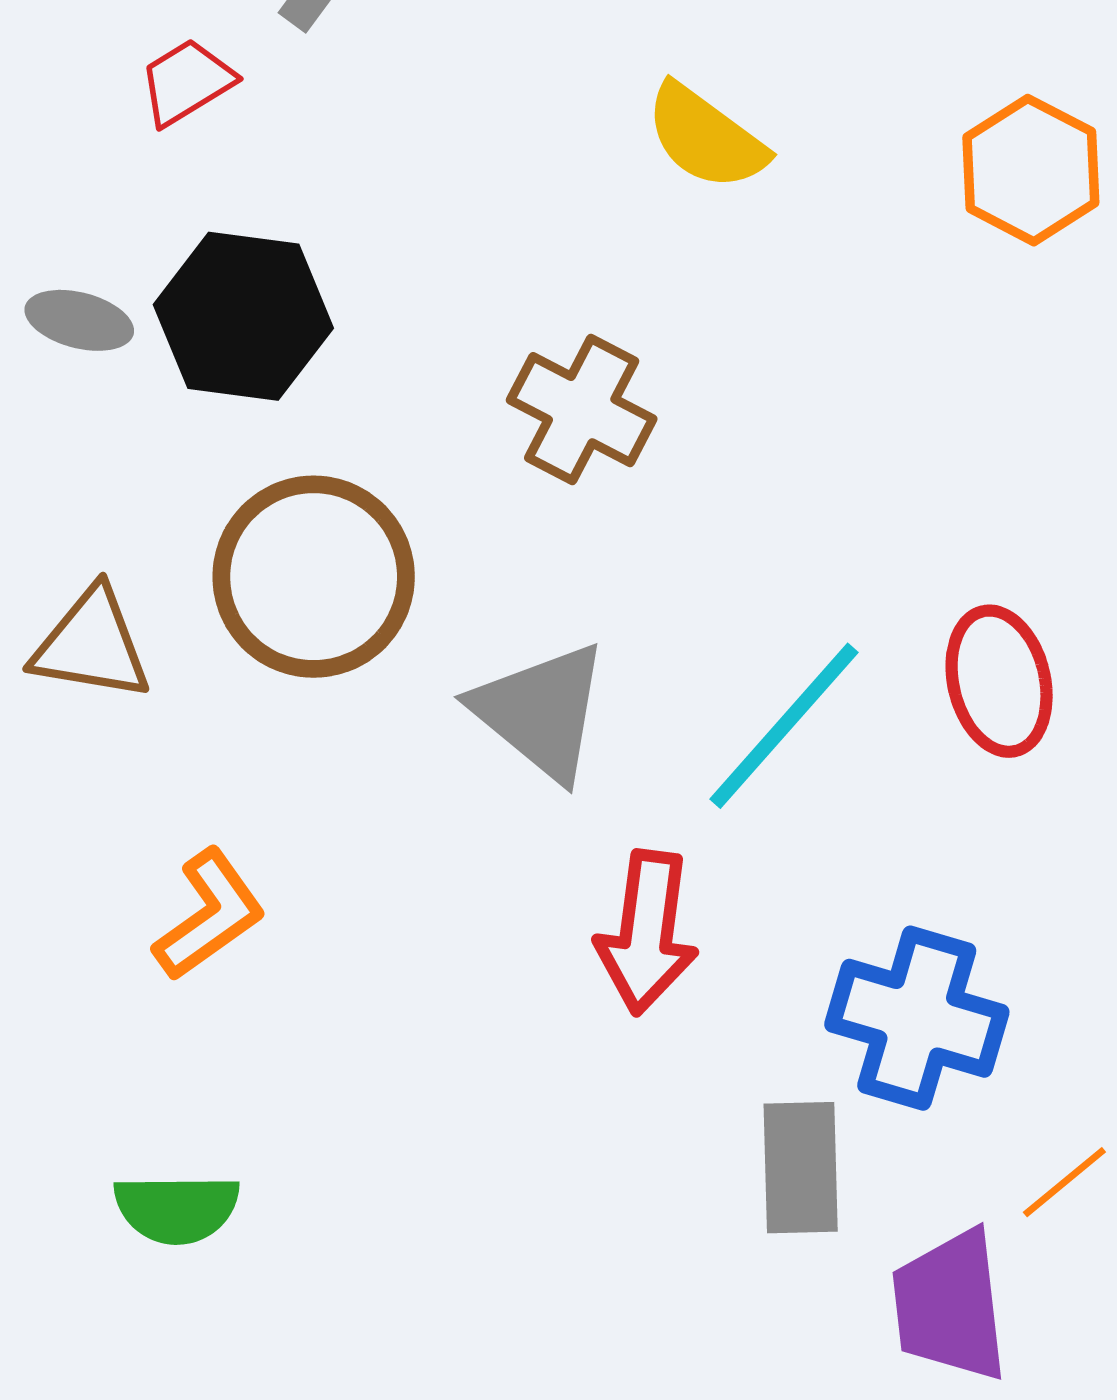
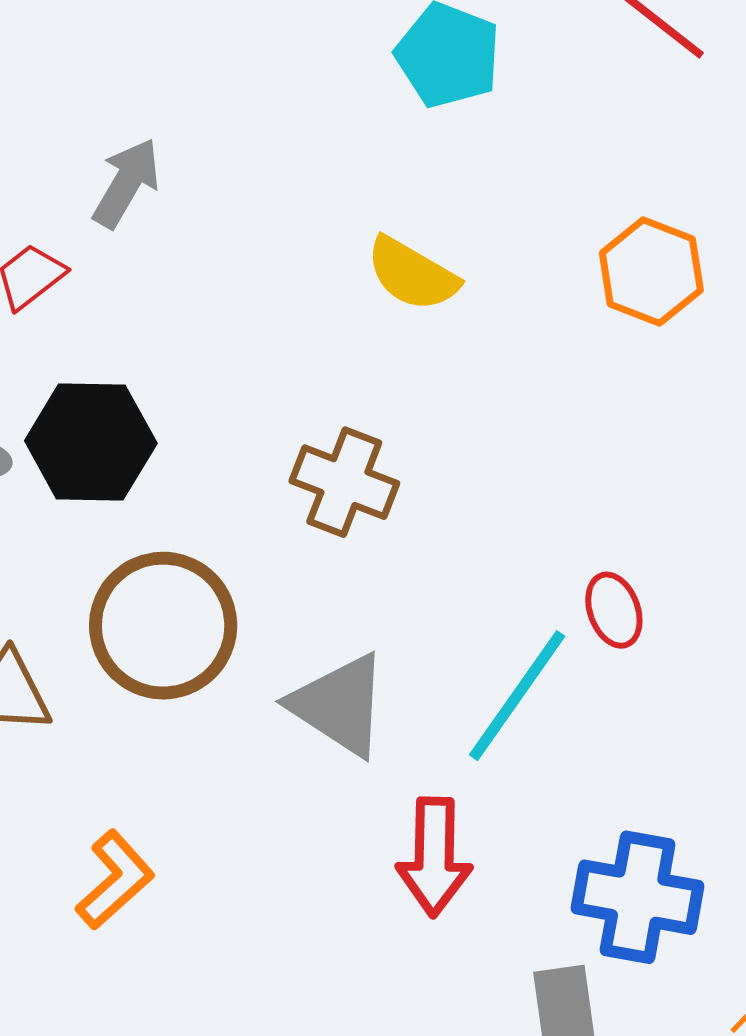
red ellipse: (999, 681) -> (614, 610), moved, size x0.7

